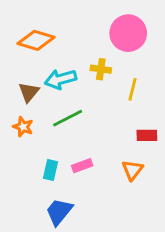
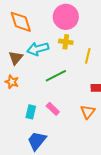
pink circle: (128, 33) -> (66, 17), moved
orange diamond: (36, 40) -> (21, 22), turned 55
green line: (68, 118) -> (56, 76), moved
pink rectangle: (82, 166) -> (53, 109), turned 64

